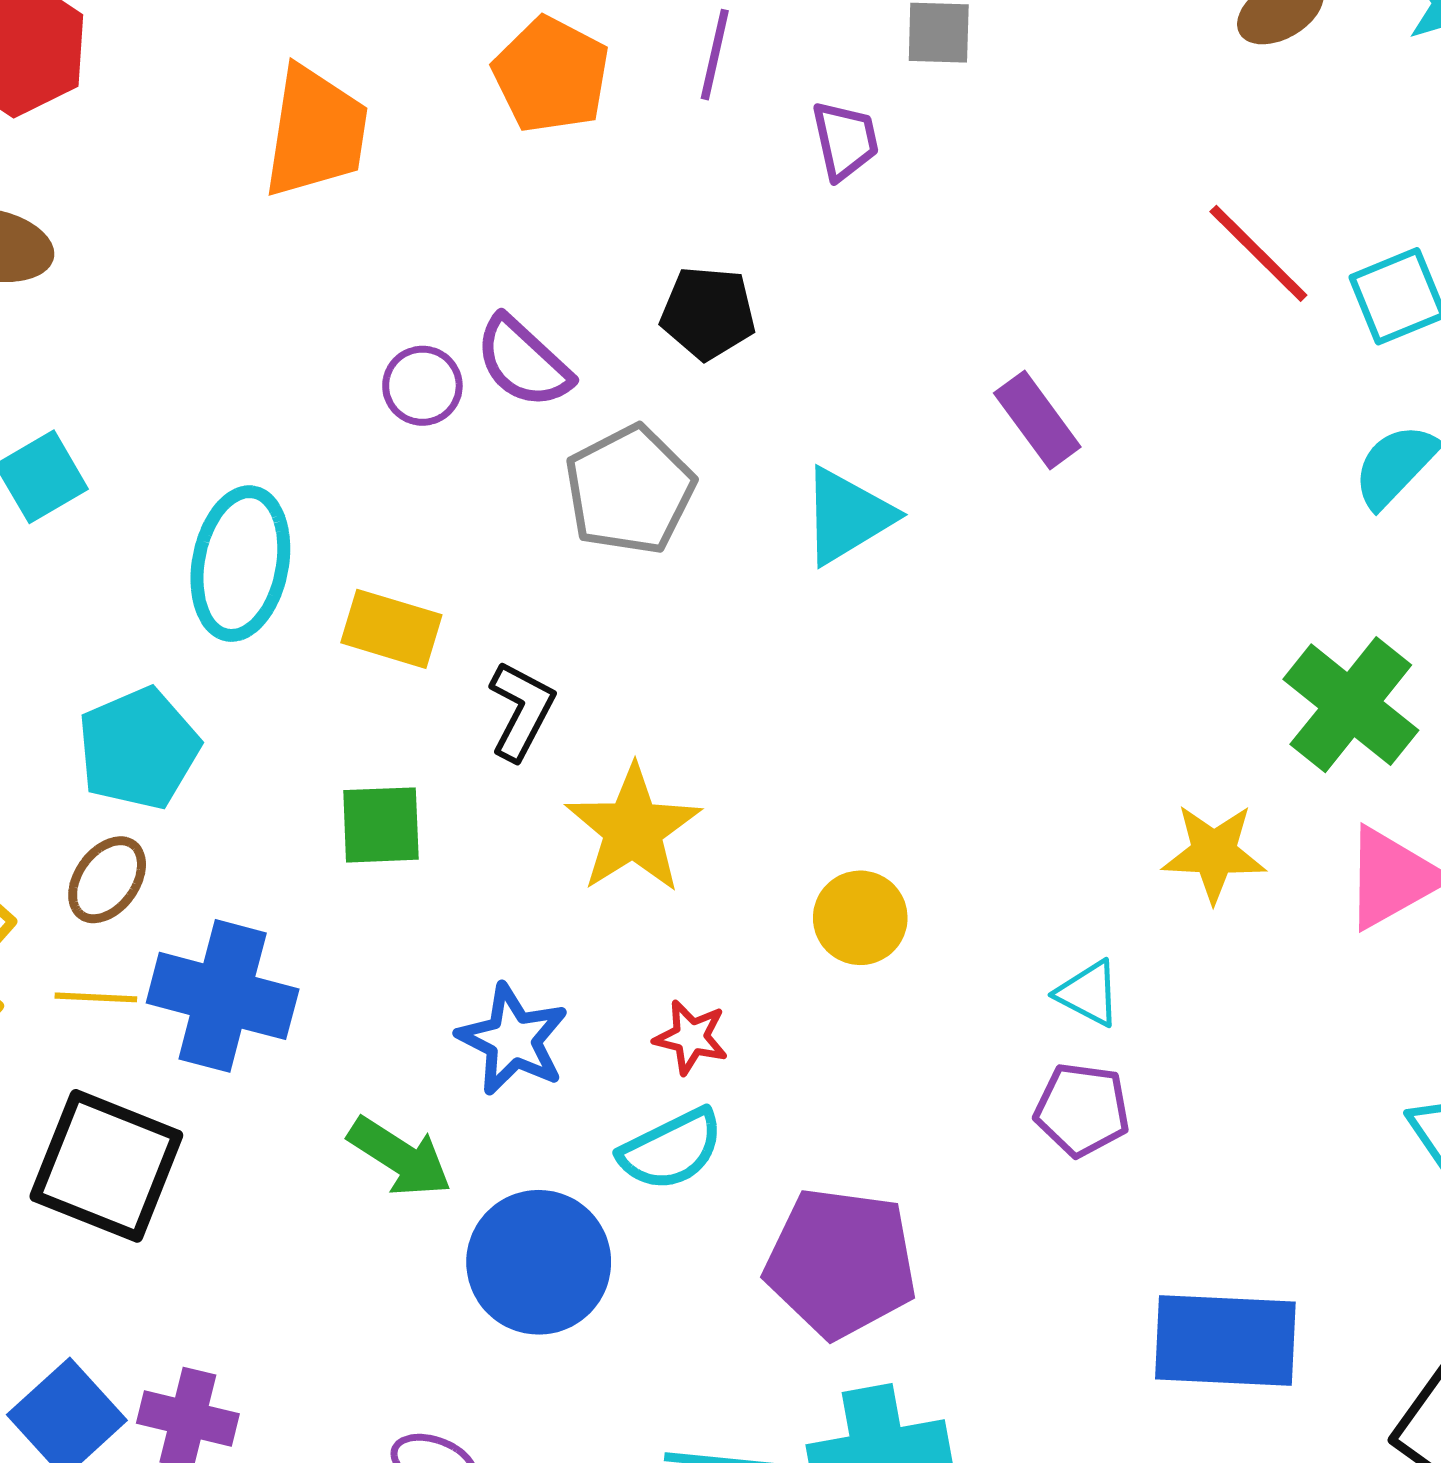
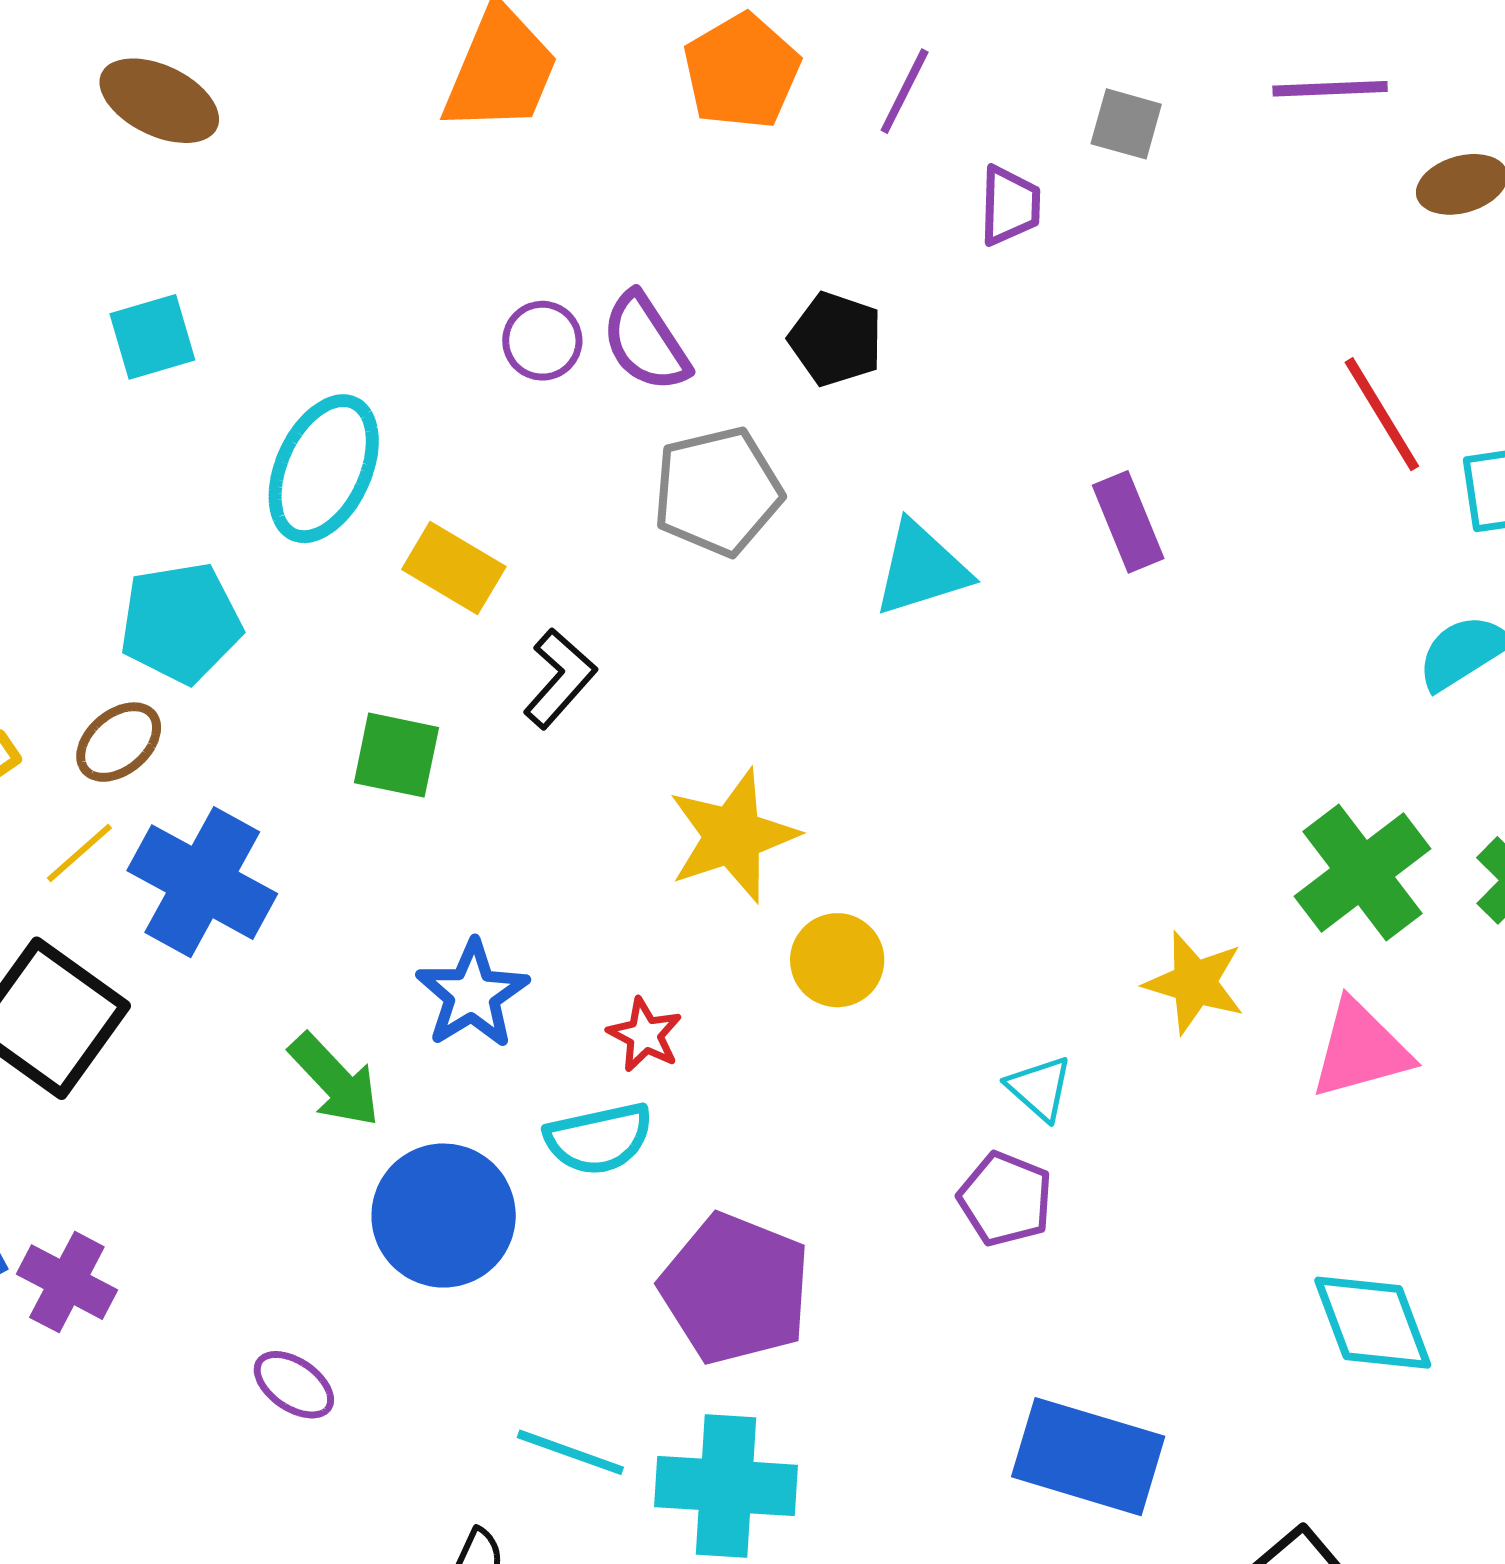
yellow star: (633, 829) -> (733, 836), moved
yellow line: (96, 997) -> (79, 853), turned -58

